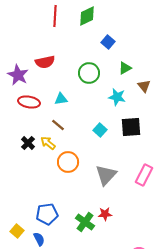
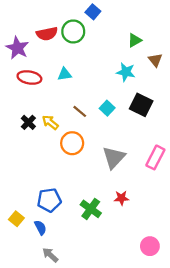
blue square: (108, 42) -> (93, 12), moved
green circle: (89, 73) -> (73, 31), moved
brown line: (58, 125) -> (80, 111), moved
black square: (131, 127) -> (141, 105), turned 30
red star: (105, 214) -> (121, 198), moved

